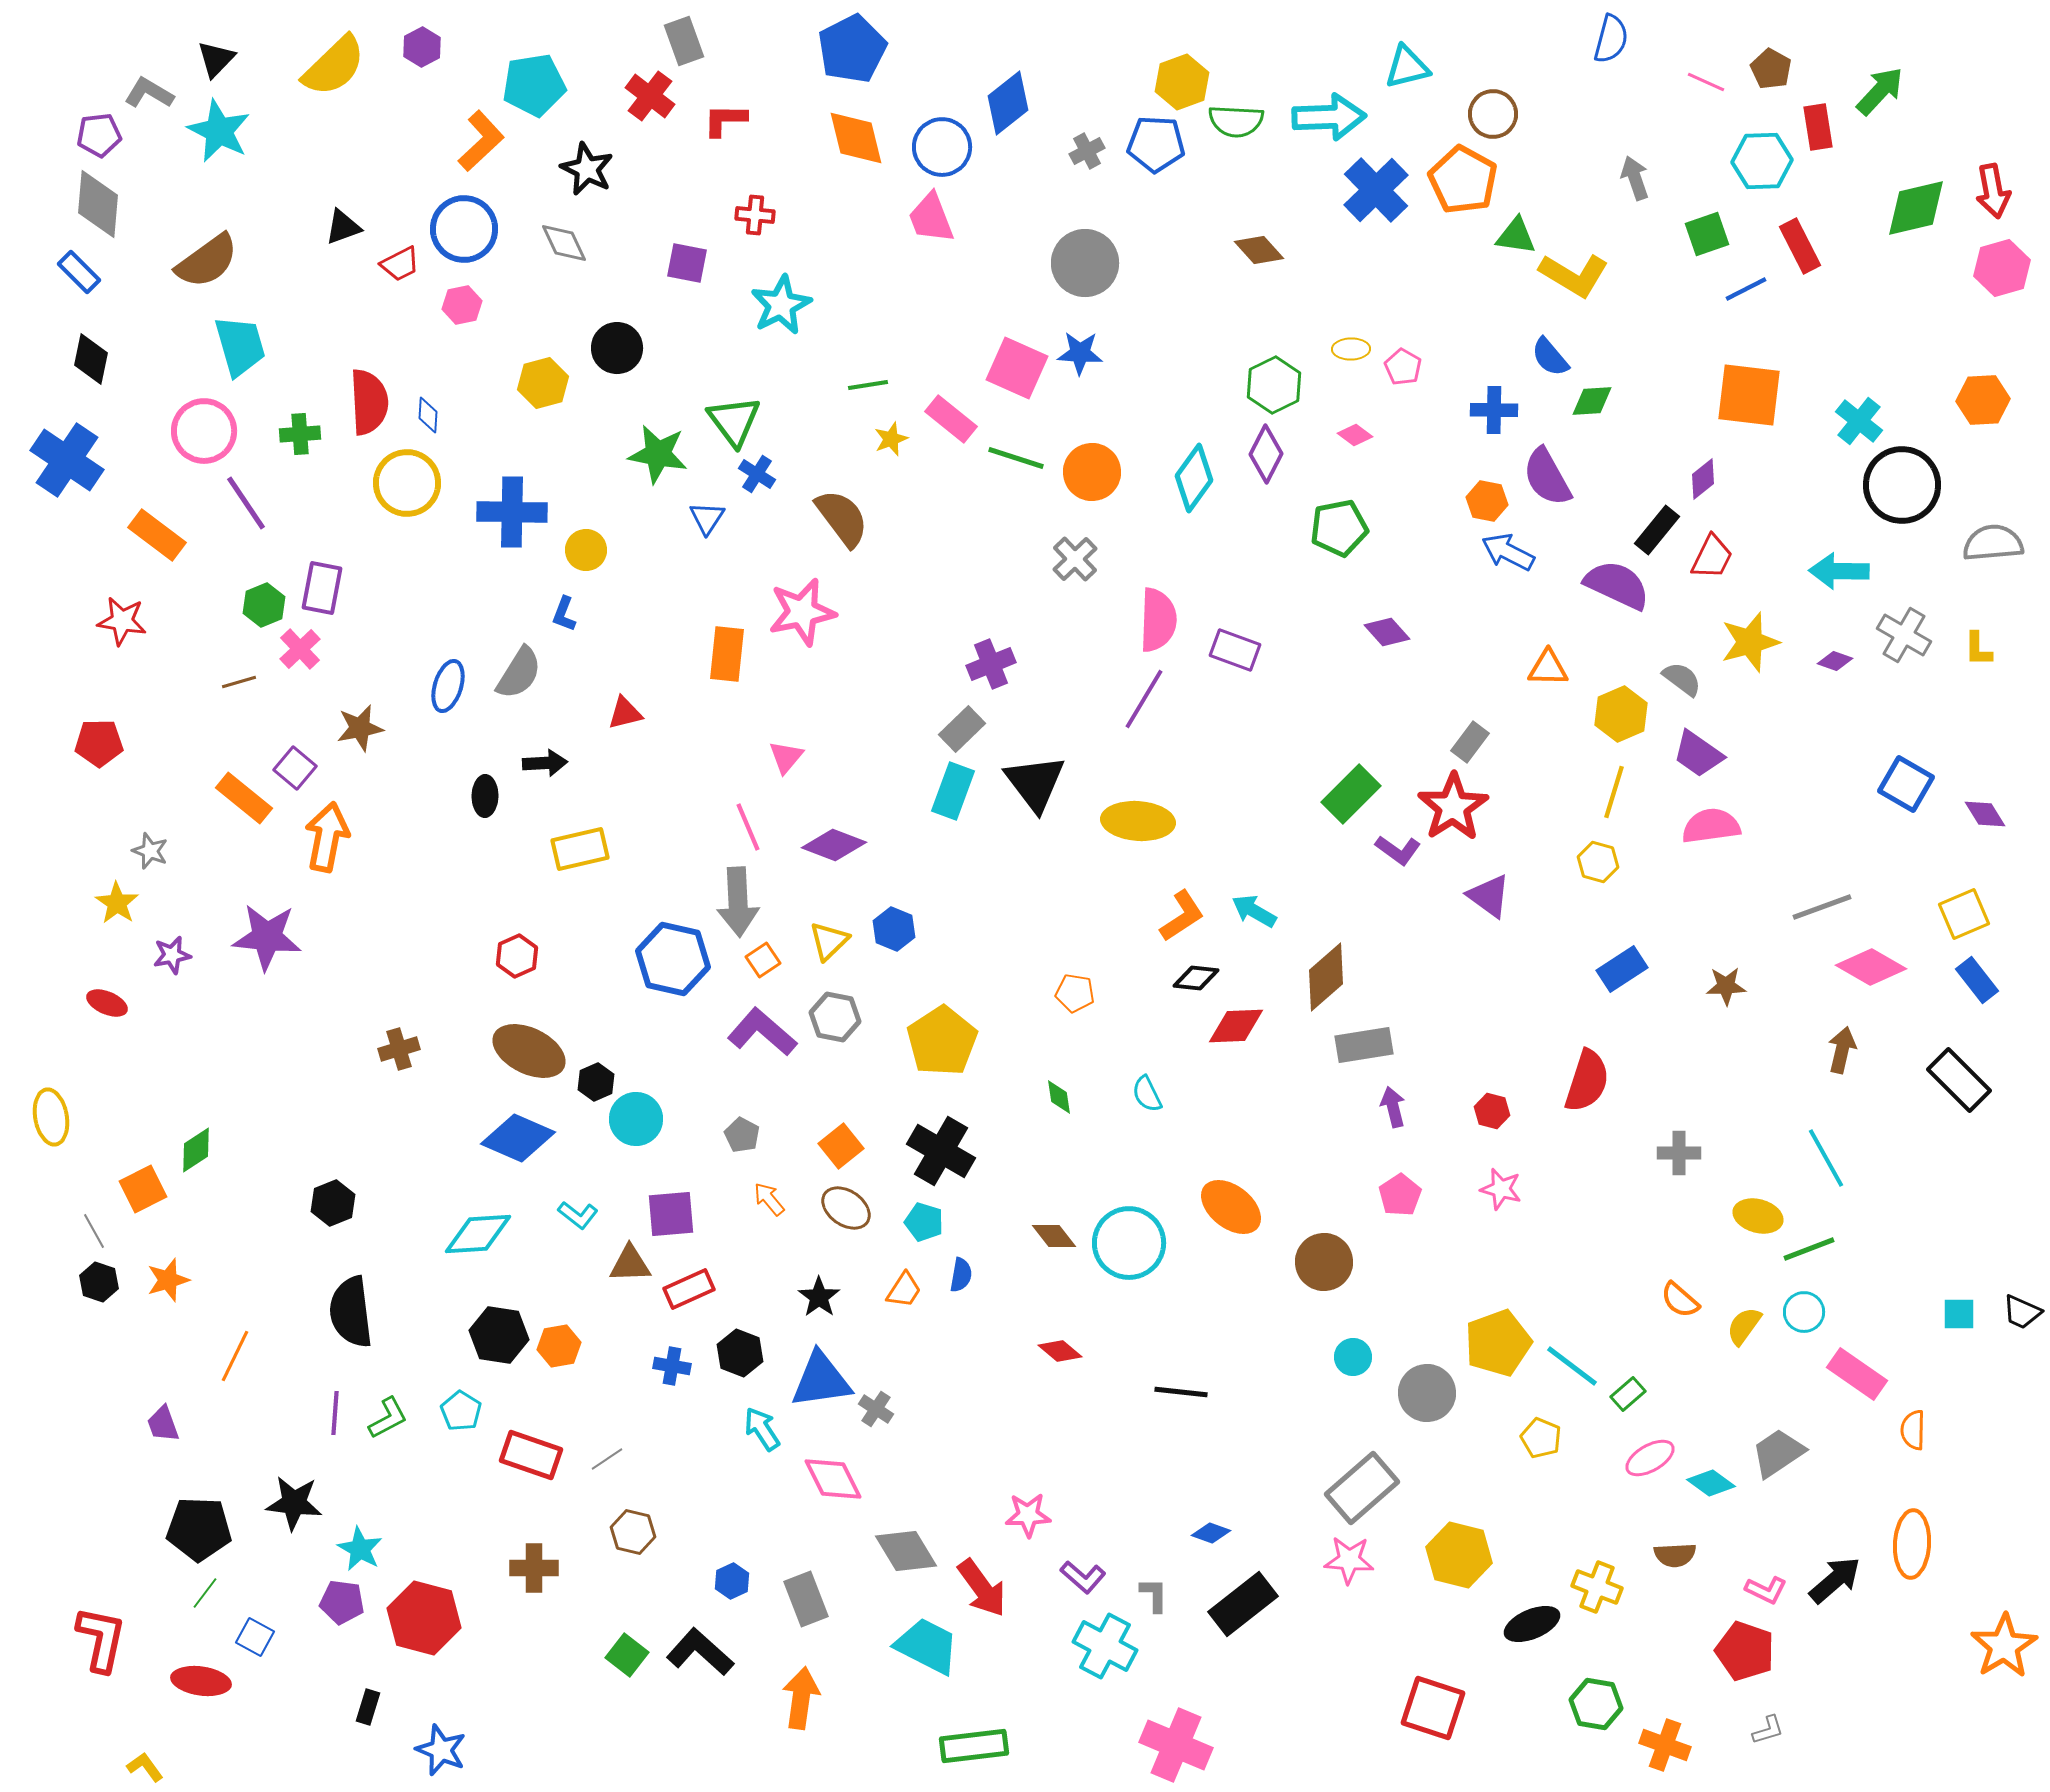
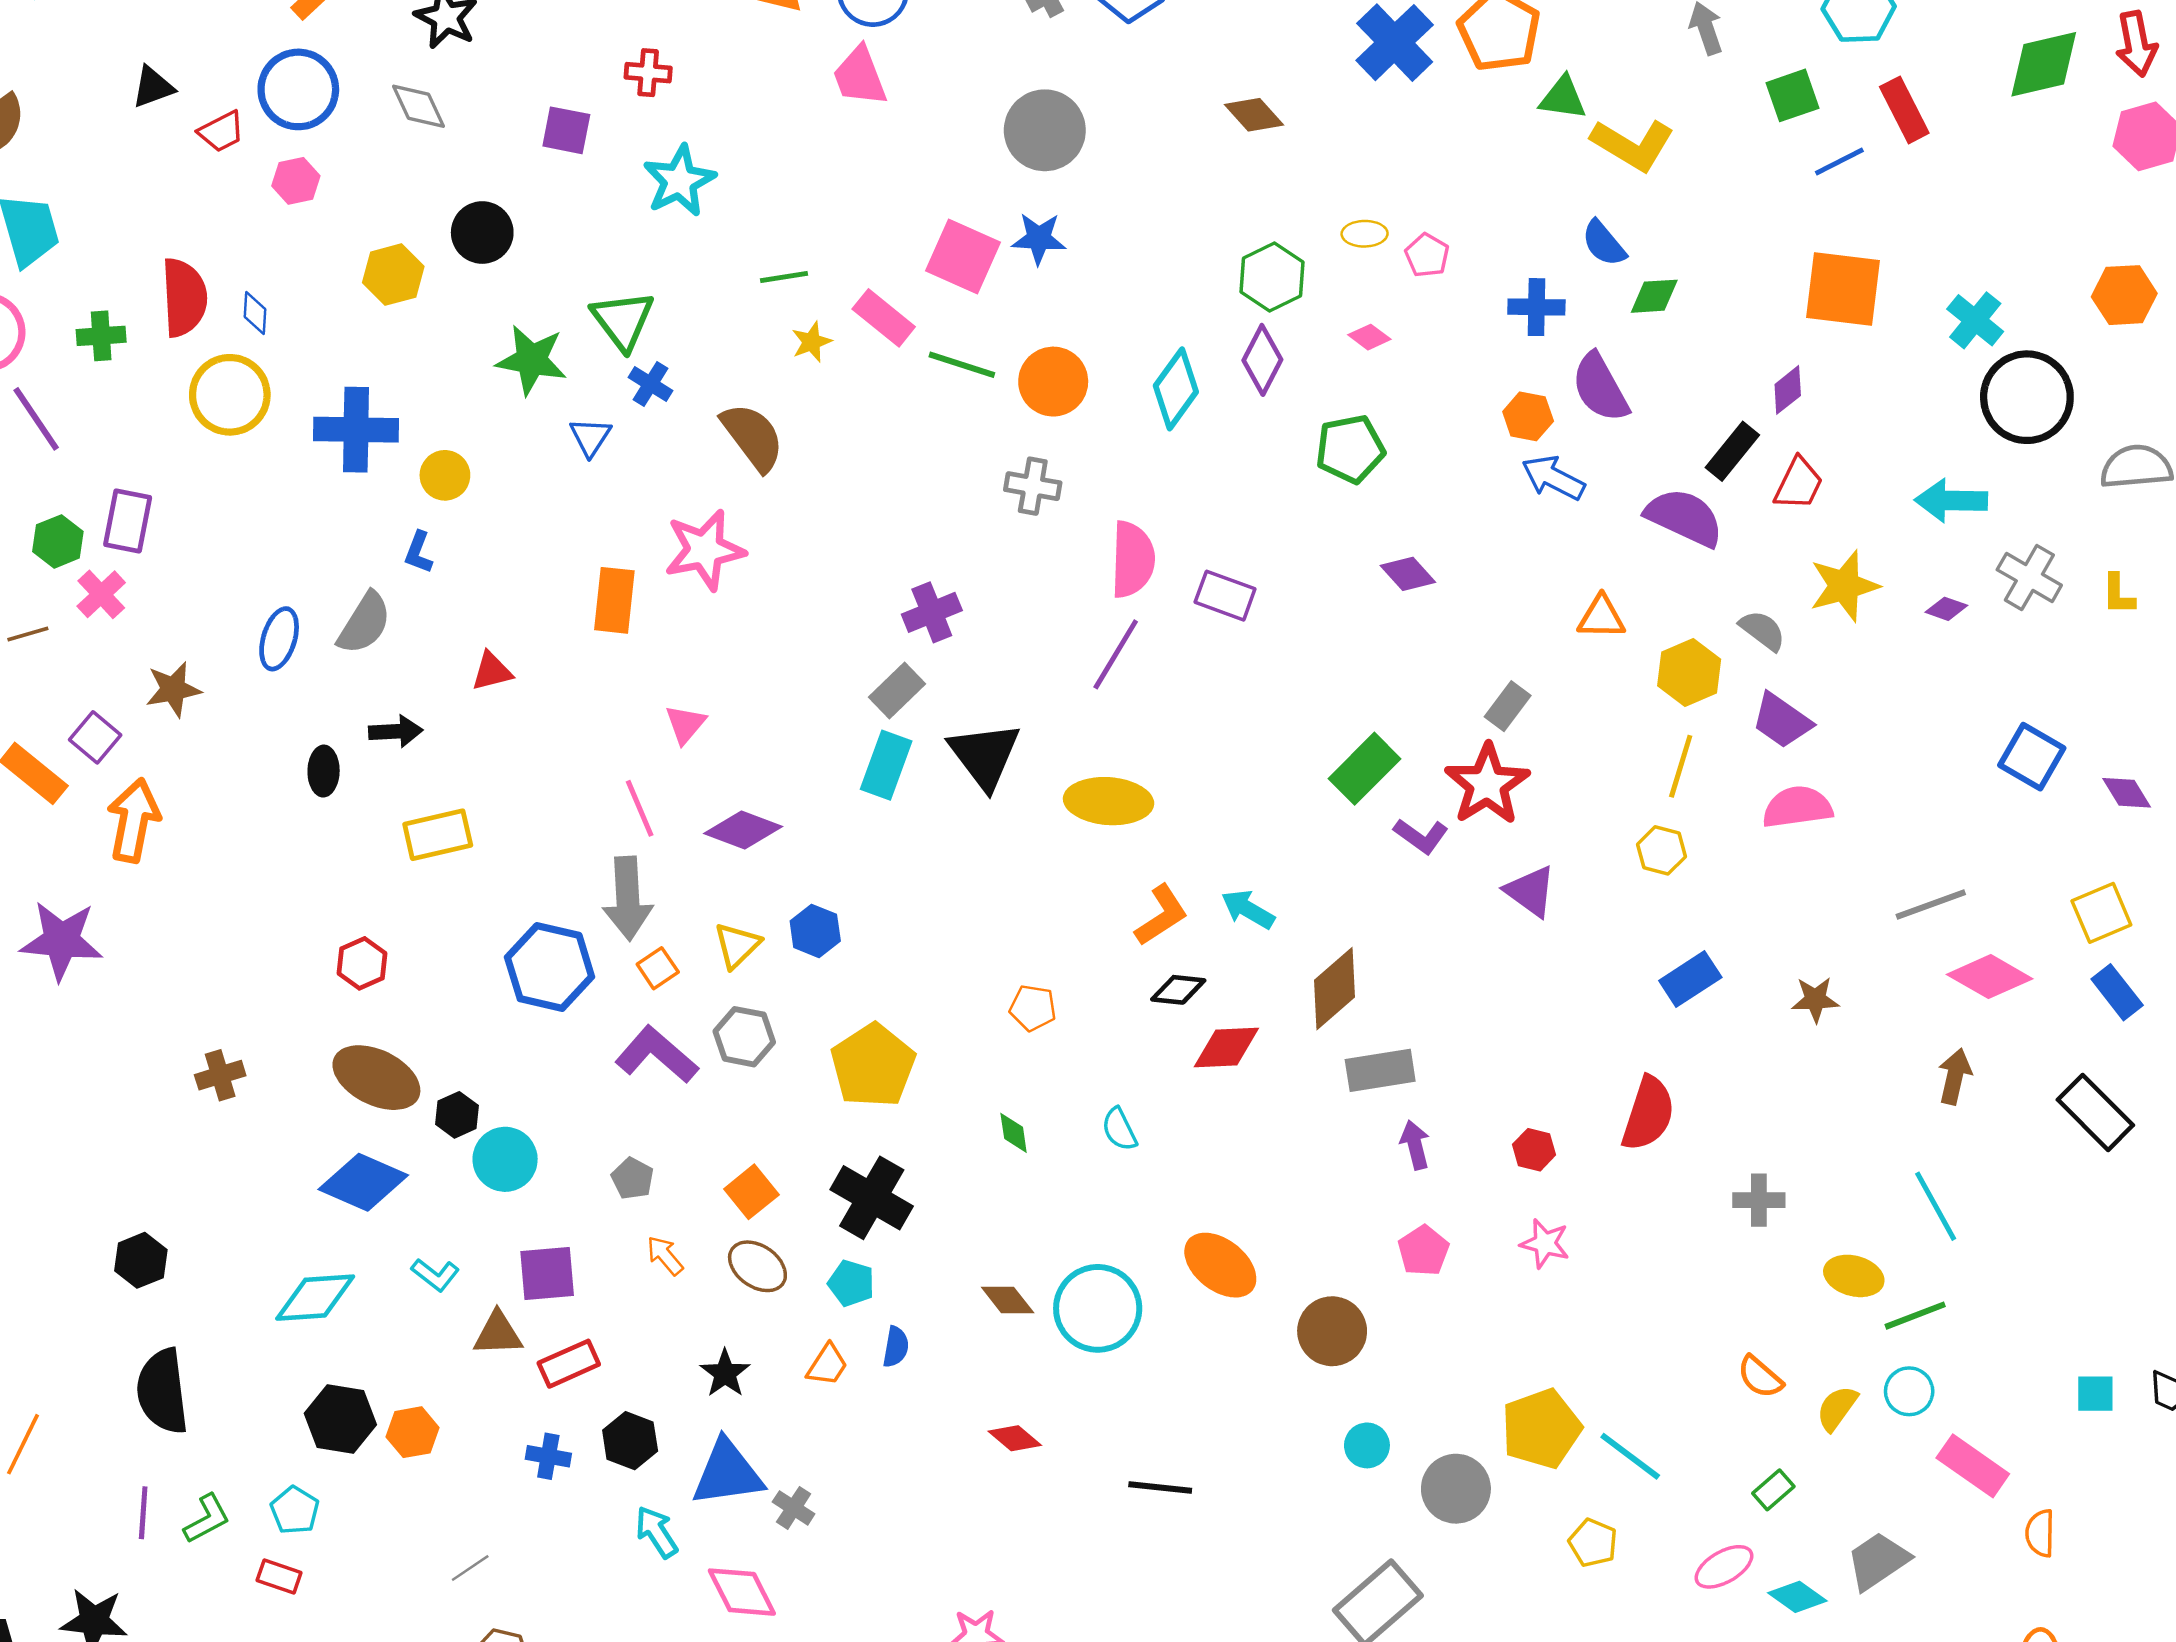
gray cross: (1075, 559) -> (1033, 486), turned -36
green rectangle: (1628, 1394) -> (1773, 1490), moved
red rectangle: (531, 1455) -> (279, 1576), moved, size x0.6

